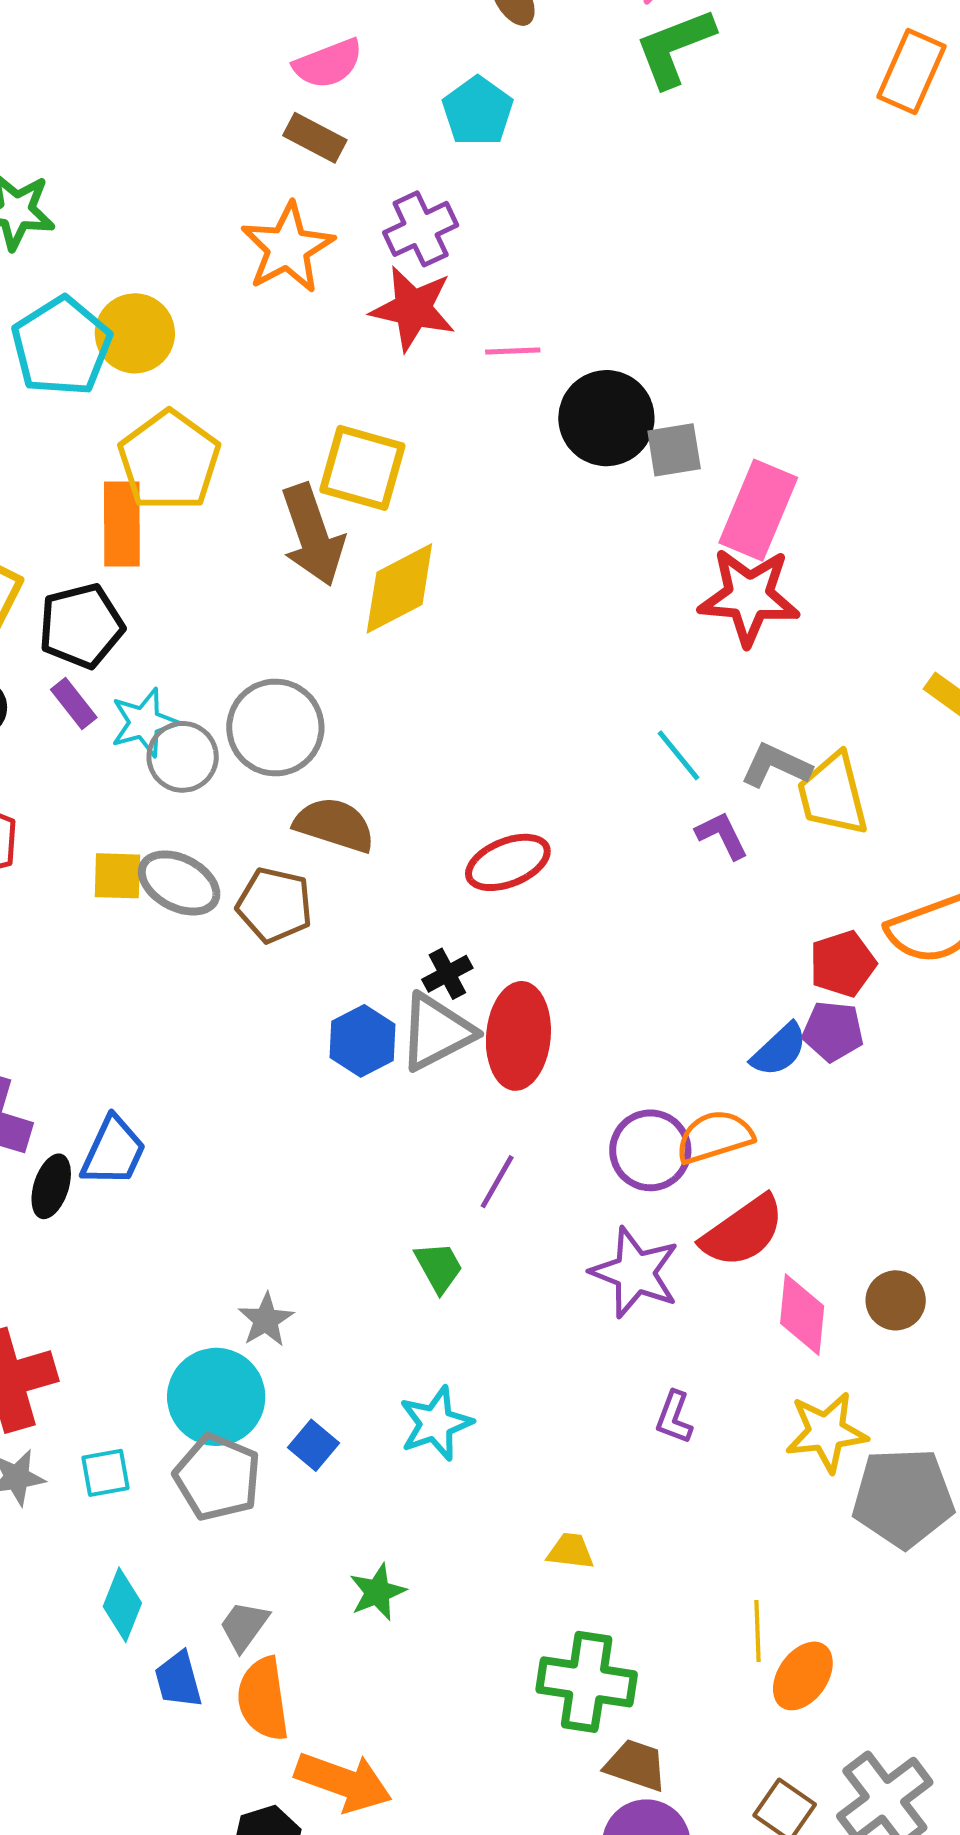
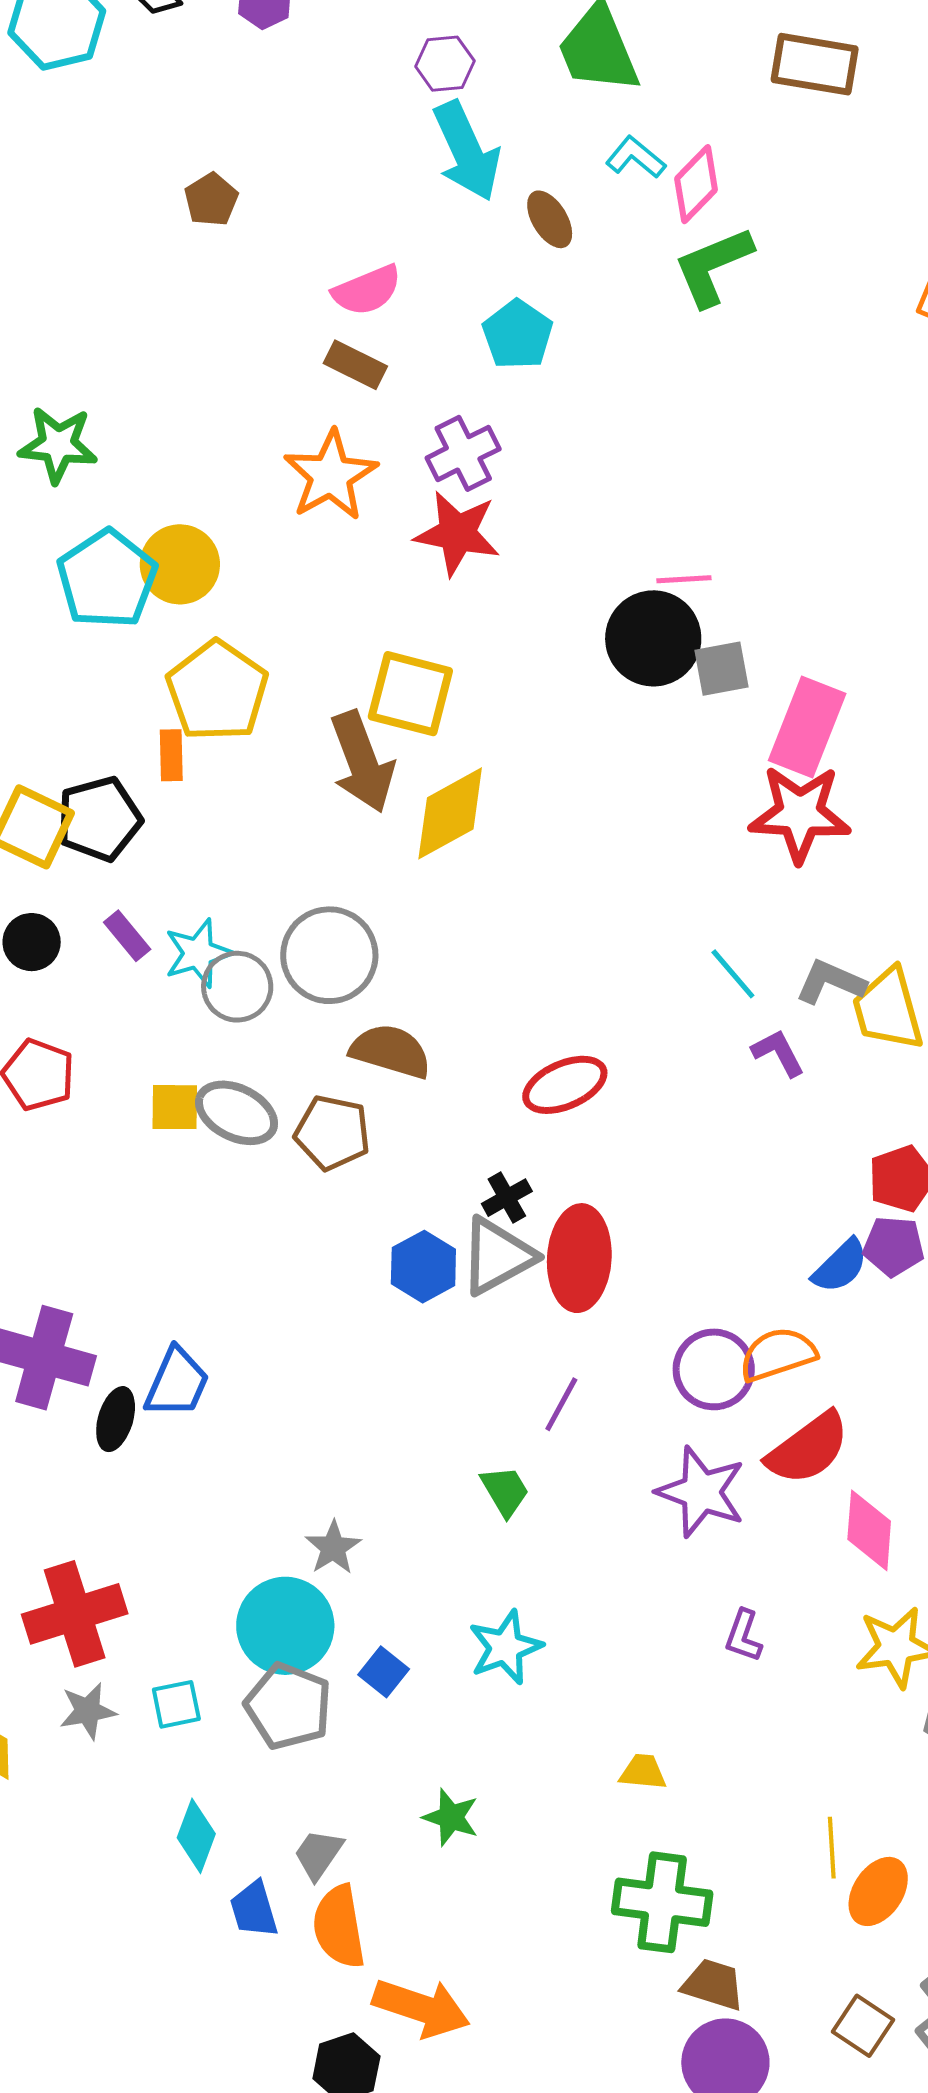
pink line: (513, 351) -> (684, 579), moved
orange rectangle: (122, 524) -> (171, 755), size x0.6
black pentagon: (81, 626) -> (99, 819), moved
green star: (377, 1592) -> (451, 1817), turned -30

